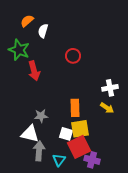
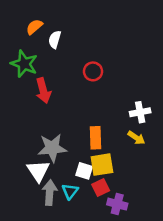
gray star: (41, 116) -> (52, 148), size x1.6
white triangle: (30, 134) -> (38, 171), turned 42
red square: (79, 147) -> (101, 187), size x0.6
cyan triangle: (59, 160) -> (70, 191), moved

